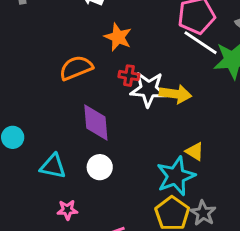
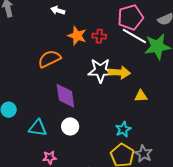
red cross: (129, 76) -> (99, 36), moved
yellow triangle: (195, 152) -> (141, 96), moved, turned -32
cyan star: (176, 176) -> (123, 129), size x0.6

